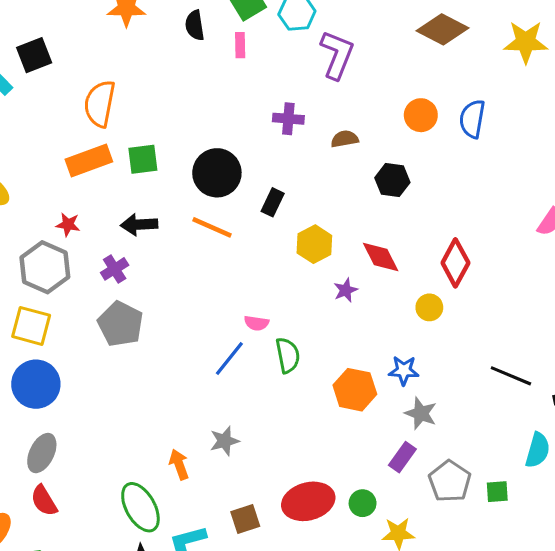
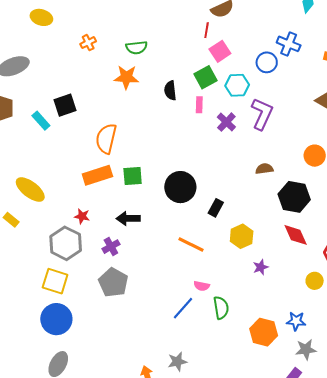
purple cross: (288, 119) -> (226, 122), moved, turned 36
black hexagon: (392, 180) -> (294, 197), size x1.4
orange line: (212, 227) -> (191, 244), moved
red diamond: (381, 257) -> (296, 235), moved
gray star: (421, 413) -> (306, 349), turned -30

